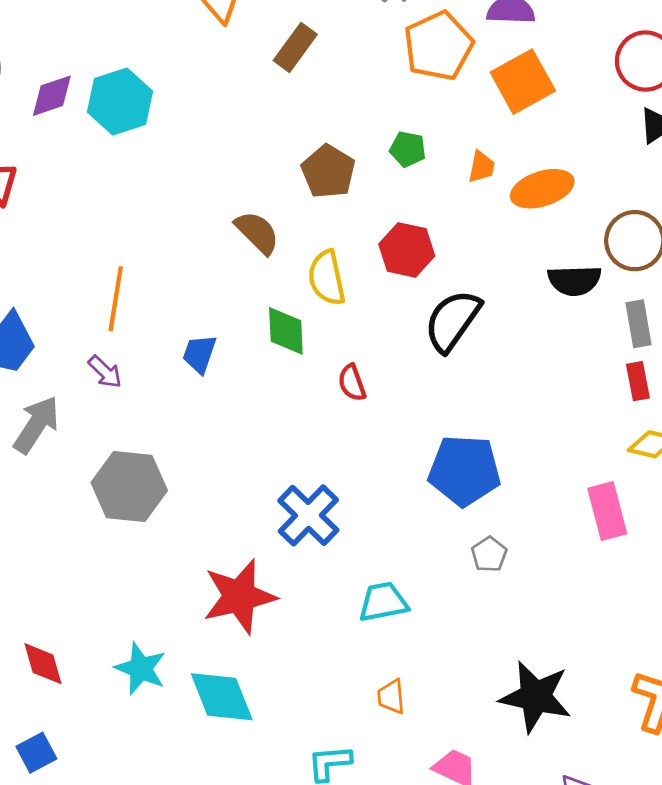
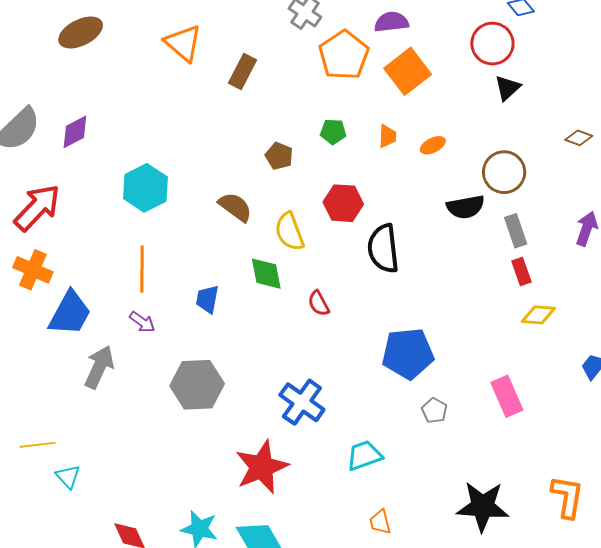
cyan hexagon: (120, 102) -> (145, 188), moved
brown pentagon: (328, 171) -> (279, 156), size x0.7
orange ellipse: (542, 189) -> (433, 145), size x0.6
black semicircle: (452, 321) -> (383, 249), turned -33
gray hexagon: (129, 487) -> (197, 385), moved
pink rectangle: (607, 511) -> (507, 396), moved

